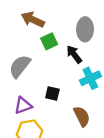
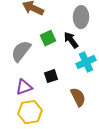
green square: (49, 41) -> (48, 38), moved
black square: (52, 94) -> (51, 76), turned -32

